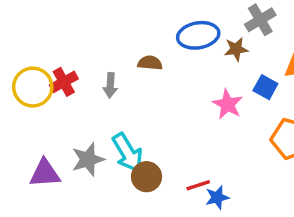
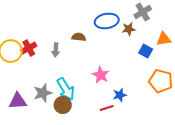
pink star: (228, 104) -> (101, 75), moved
brown circle: (147, 177) -> (63, 105), moved
blue star: (217, 197) -> (120, 95), moved

